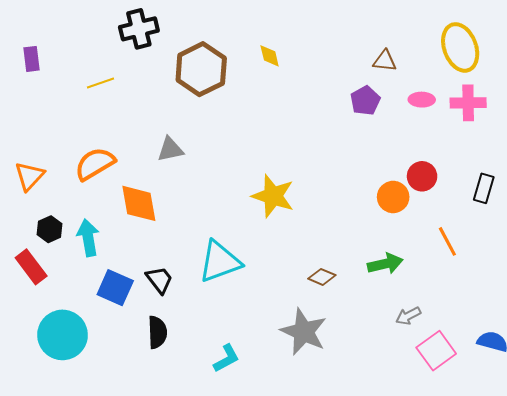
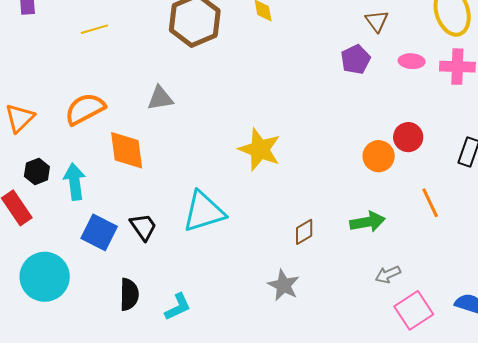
brown triangle: (385, 61) -> (377, 21), turned 45
brown diamond: (322, 277) -> (304, 232), turned -56
black semicircle: (157, 332) -> (129, 294), moved
gray star: (304, 332) -> (283, 285), size x0.7
cyan L-shape: (226, 358) -> (178, 307), moved

